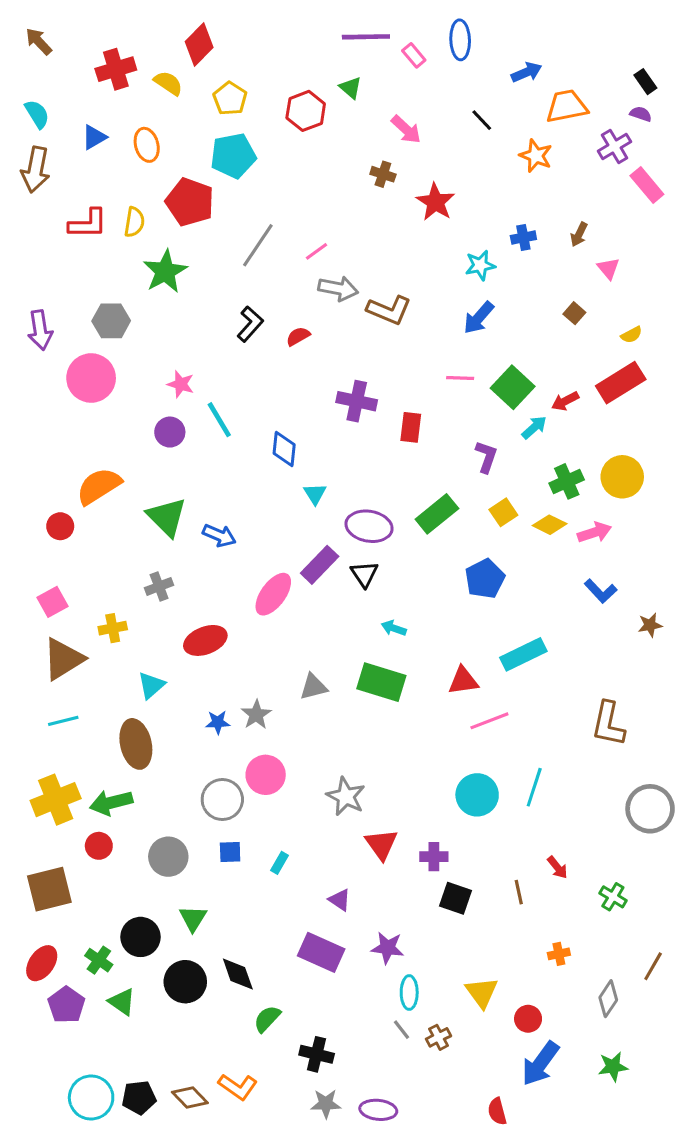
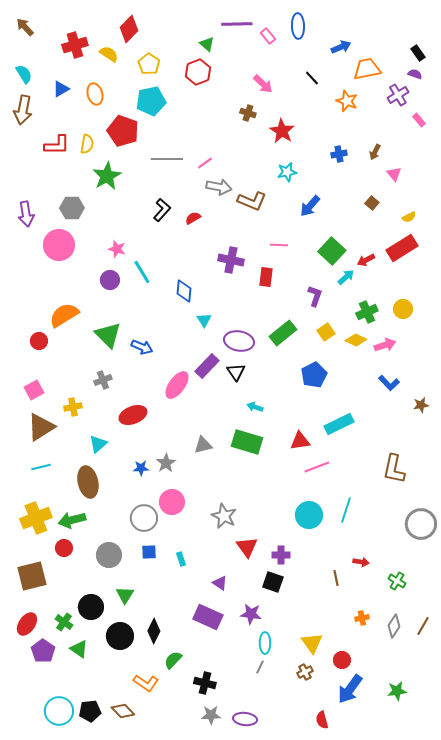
green triangle: (350, 88) -> (207, 44), moved
pink rectangle: (647, 185) -> (419, 120), size x0.6
gray line: (258, 245) -> (167, 159), turned 56
cyan star: (480, 265) -> (287, 172), moved
pink line: (460, 378) -> (279, 245), moved
yellow circle: (622, 477) -> (403, 309), size x0.7
cyan rectangle: (279, 863) -> (181, 559), turned -48
red arrow: (557, 867) -> (361, 562), turned -42
black square: (455, 898) -> (273, 582), moved
black diamond: (238, 974) -> (154, 631), turned 45
gray diamond: (608, 999) -> (394, 626), moved
gray line: (401, 1030) -> (260, 667), turned 64
brown cross: (438, 1037) -> (305, 672), moved
orange L-shape: (238, 1087) -> (146, 683), moved

